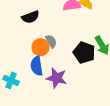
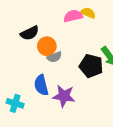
gray semicircle: (51, 41) -> (54, 57), turned 104
orange circle: (41, 47) -> (47, 46), moved

